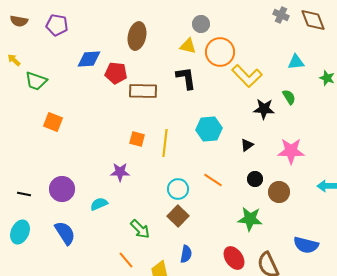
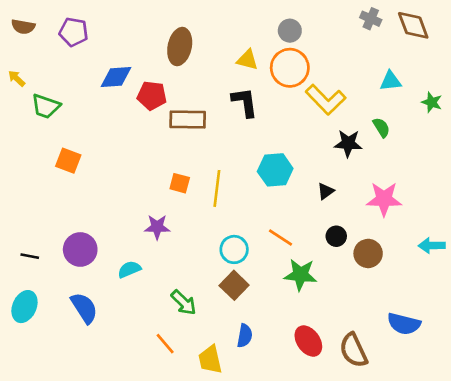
gray circle: (201, 24) -> (290, 31), moved
green star: (250, 219) -> (300, 275), moved

